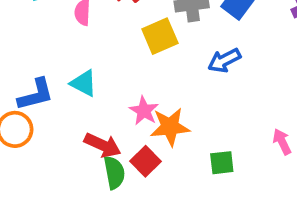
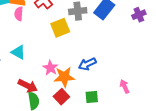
blue arrow: (224, 60) -> (87, 64), moved
red square: (145, 161) -> (61, 97), moved

